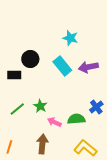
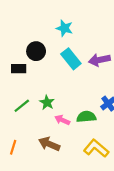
cyan star: (70, 38) -> (64, 28), moved
brown arrow: (42, 144) -> (49, 144), turned -72

